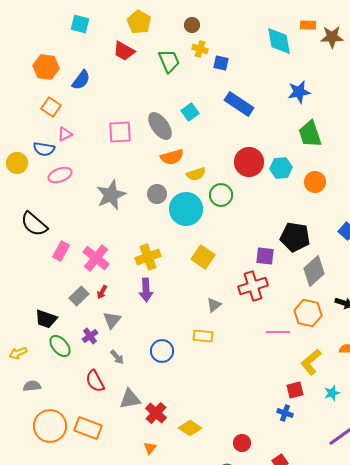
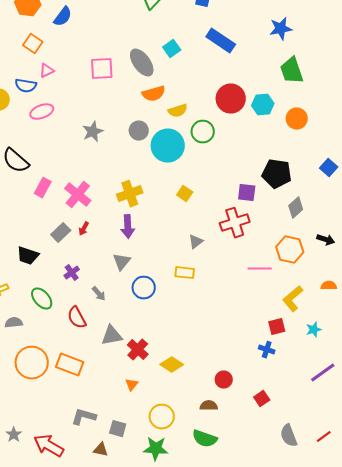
gray star: (111, 195) -> (93, 132), size x0.7
yellow square: (203, 257) -> (185, 194), size x0.7
gray diamond: (314, 271) -> (296, 208), size x0.7
gray triangle: (112, 320) -> (122, 262), moved
green ellipse: (60, 346) -> (42, 299), moved

